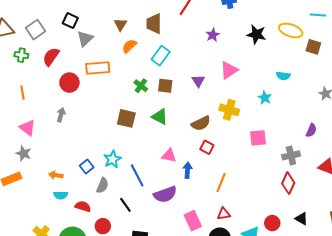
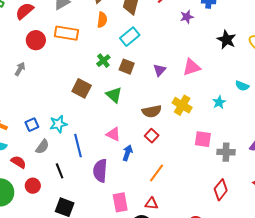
purple star: (213, 35) -> (187, 17), moved
orange semicircle: (129, 46) -> (102, 20), turned 126
gray cross: (291, 155) -> (226, 152), moved
purple semicircle: (165, 194) -> (100, 171), turned 100

